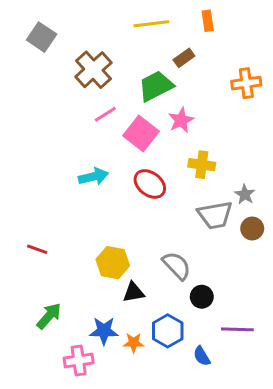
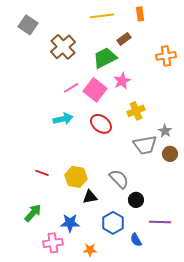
pink line: (105, 114) -> (71, 88), moved
yellow cross: (202, 165) -> (136, 111), turned -30
red line: (37, 249) -> (42, 173), moved
orange star: (134, 343) -> (90, 250), moved

